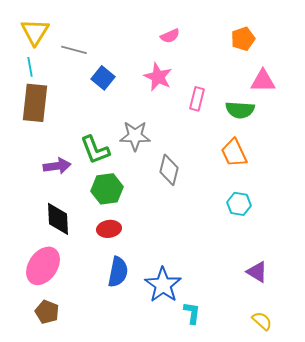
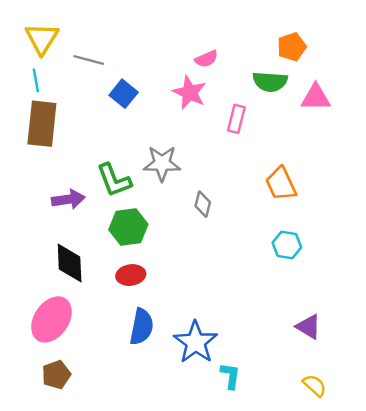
pink semicircle: (170, 36) -> (206, 59), moved
green semicircle: (240, 110) -> (270, 82), moved
gray diamond: (169, 170) -> (203, 204), size x0.7
brown pentagon: (47, 312) -> (56, 375), turned 30

